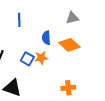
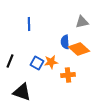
blue semicircle: (46, 38) -> (65, 42), moved
orange cross: (68, 88) -> (68, 75), moved

